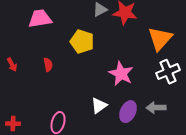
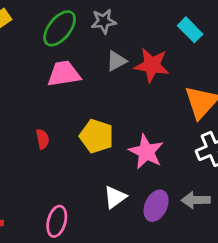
pink trapezoid: (40, 19) -> (64, 74), moved
yellow pentagon: (82, 42) -> (96, 136), moved

